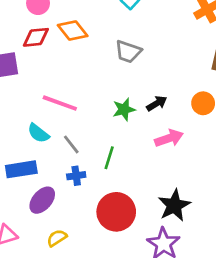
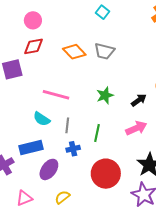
orange diamond: (73, 31) -> (74, 52), moved
black arrow: (157, 103) -> (139, 100), moved
pink arrow: (169, 138) -> (136, 128), moved
gray line: (71, 144) -> (67, 125), turned 49

